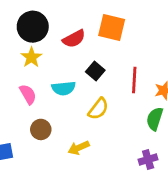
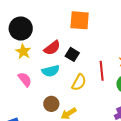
red semicircle: (74, 39) -> (52, 48), moved
red line: (134, 80) -> (102, 71), moved
brown circle: (41, 129) -> (51, 104), moved

